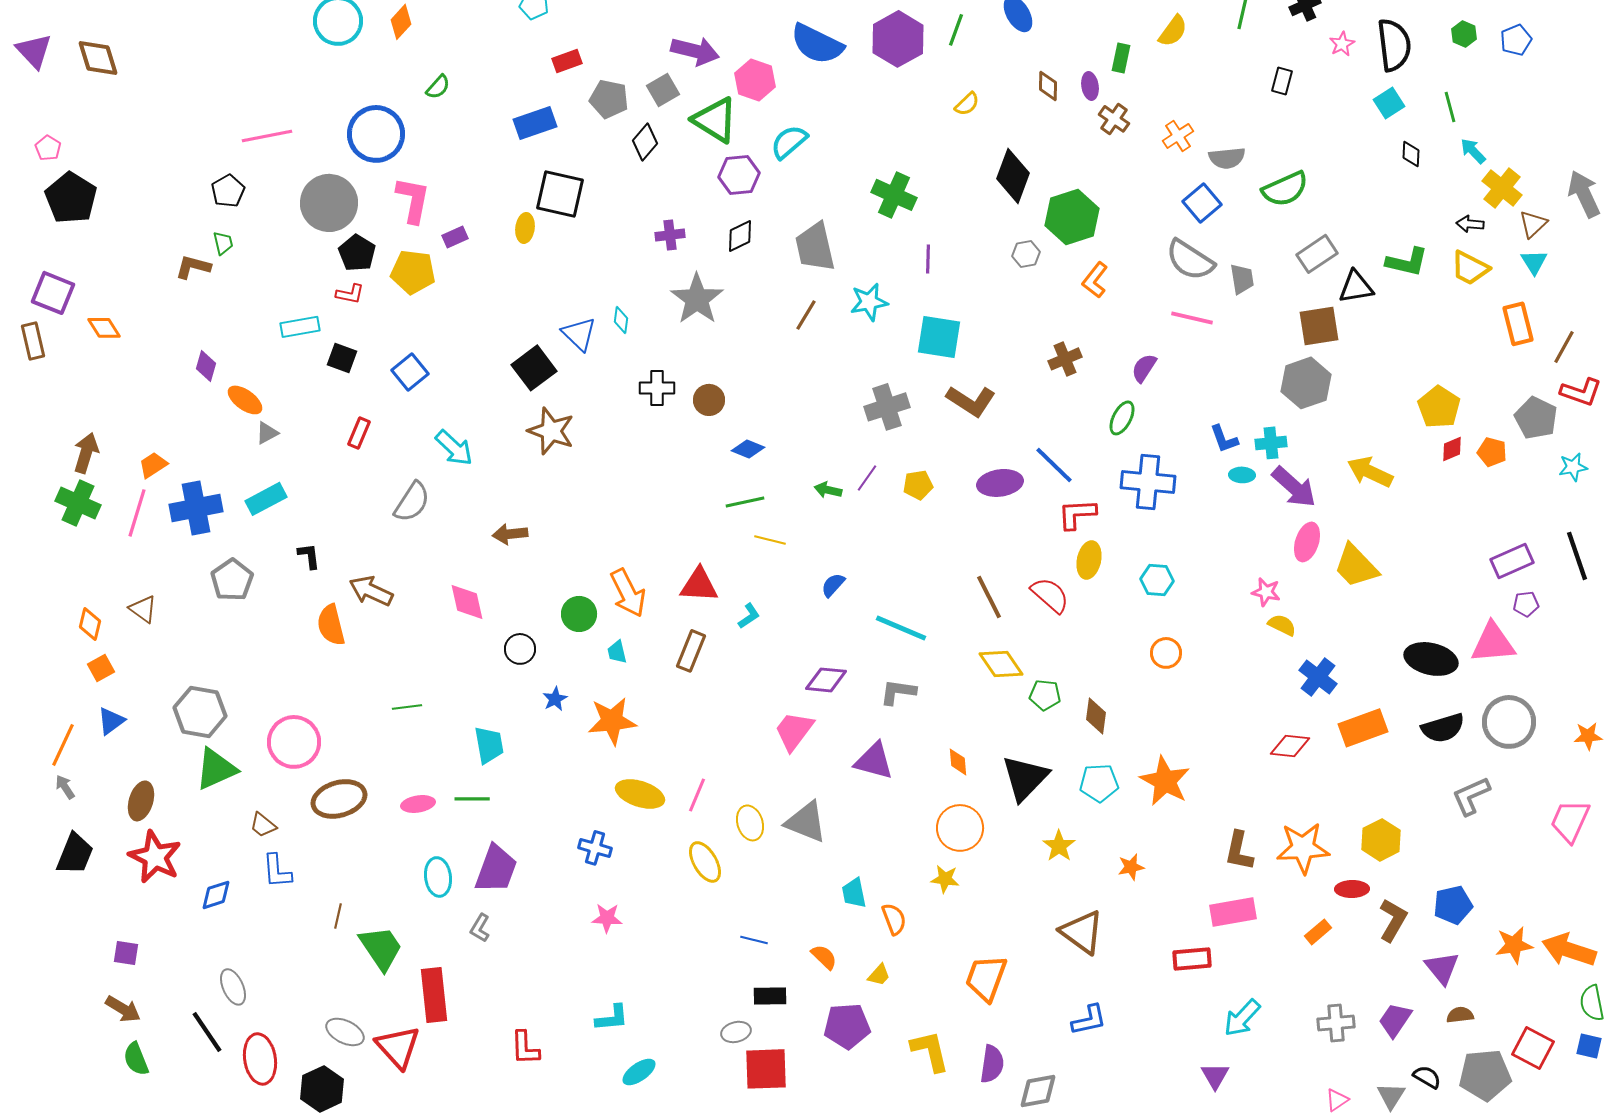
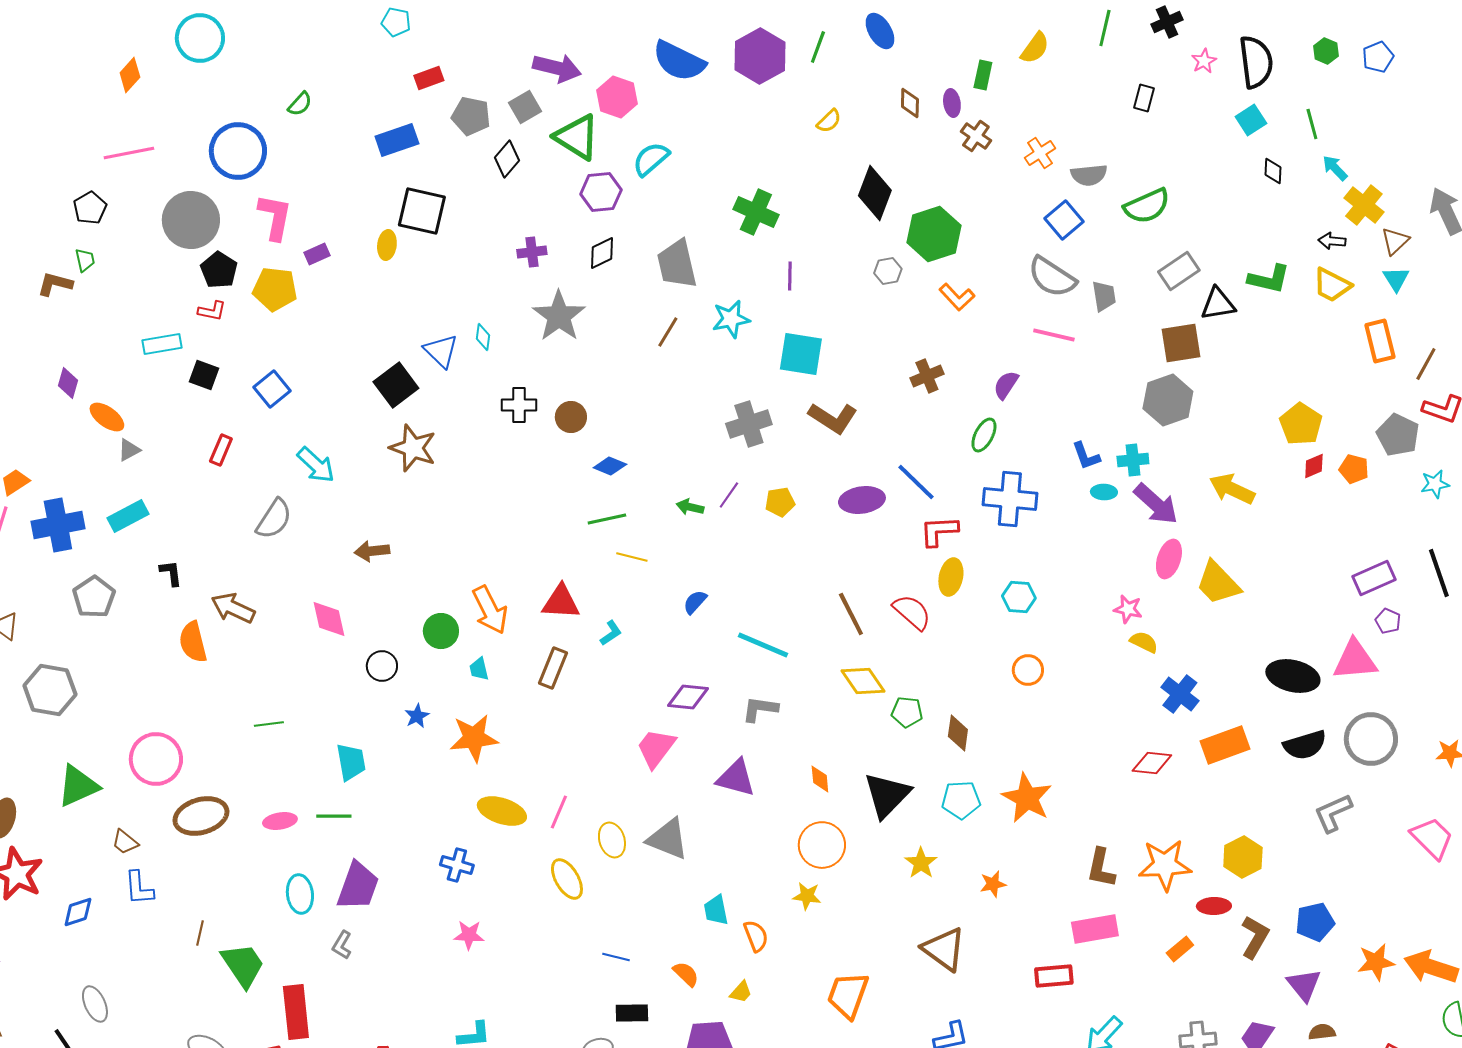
orange diamond: (401, 22) -> (130, 75), moved
orange L-shape: (1095, 280) -> (957, 297), turned -81
purple pentagon: (1526, 604) -> (1388, 621), turned 30
gray hexagon: (200, 712) -> (50, 690), moved
pink trapezoid: (1570, 821) -> (1432, 838), turned 111

